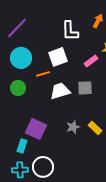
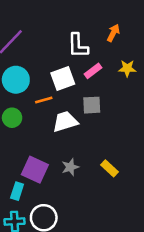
pink rectangle: (91, 61) -> (93, 71), moved
gray square: (85, 88) -> (92, 105), moved
gray star: (73, 127) -> (70, 167), moved

